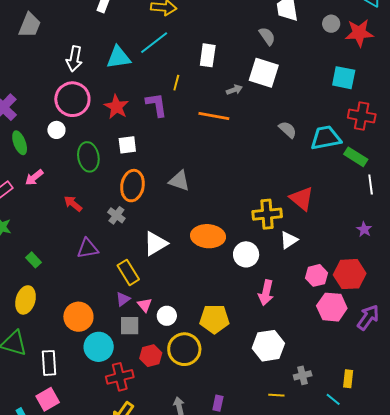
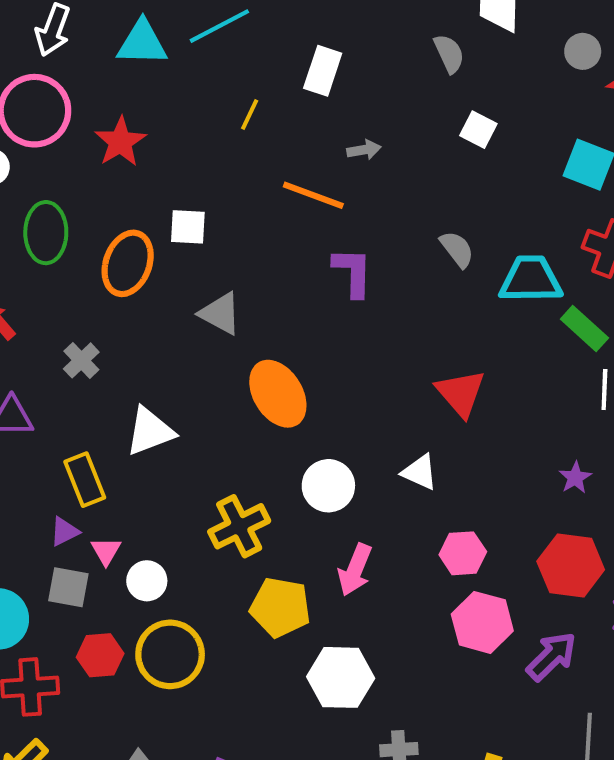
white square: (264, 73) -> (478, 130), moved, size x0.6
purple L-shape: (156, 105) -> (353, 272), moved
white square: (127, 145) -> (188, 227), moved
orange ellipse: (132, 186) -> (128, 263), moved
yellow cross: (267, 214) -> (239, 526), moved, turned -32
orange ellipse: (208, 236) -> (278, 394), moved, turned 44
white triangle: (289, 240) -> (420, 472), turned 48
red hexagon: (350, 274) -> (571, 566), moved
yellow pentagon: (214, 319) -> (280, 607), moved

